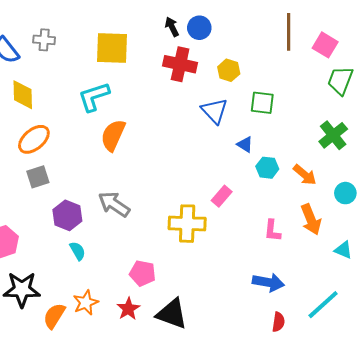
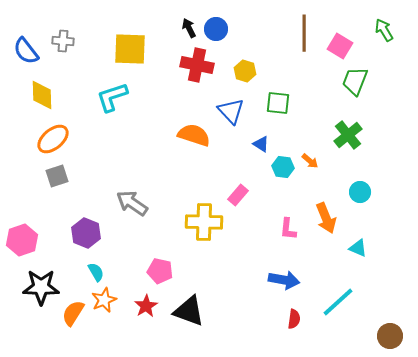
orange semicircle: (113, 135) -> (194, 135), moved, turned 84
orange arrow: (305, 175) -> (310, 161), moved, size x0.7
purple hexagon: (67, 215) -> (86, 233), moved
cyan semicircle: (78, 251) -> (96, 272), moved

